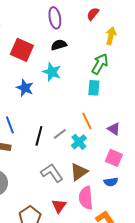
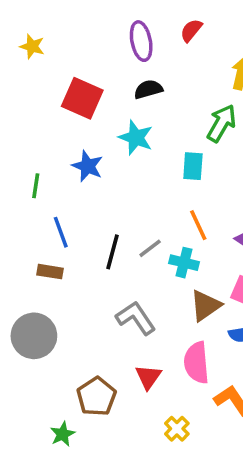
red semicircle: (93, 14) -> (191, 30), moved
cyan rectangle: (94, 88) -> (193, 166), moved
cyan cross: (79, 142) -> (184, 263), turned -35
brown triangle: (79, 172) -> (205, 305), moved

